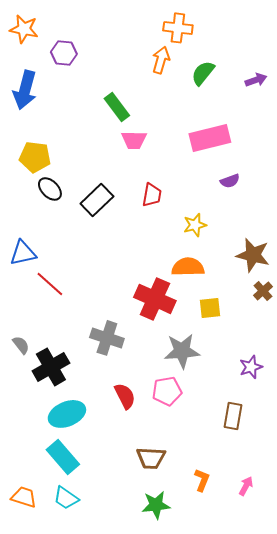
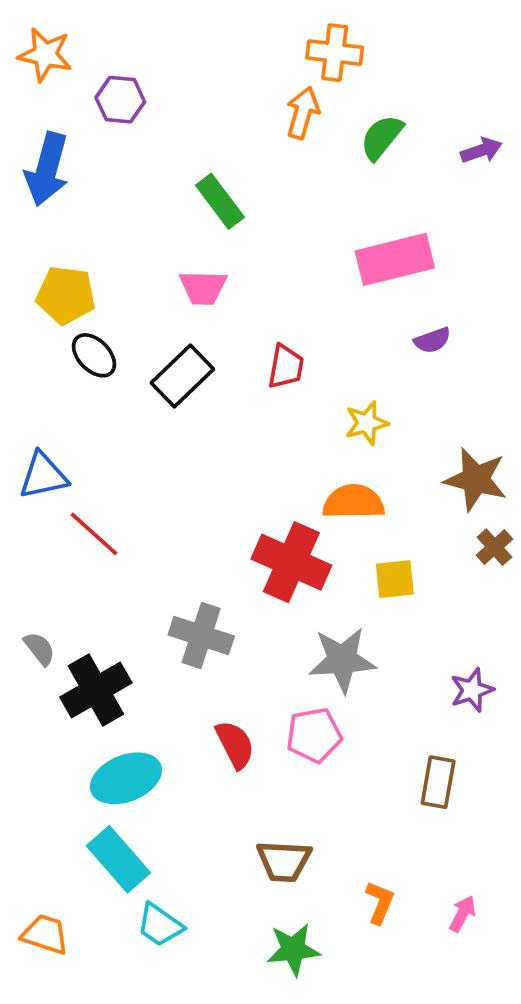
pink trapezoid: (134, 140) -> (203, 288), moved
cyan trapezoid: (66, 498) -> (160, 925), moved

